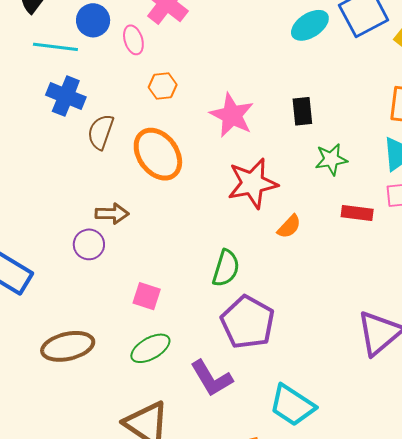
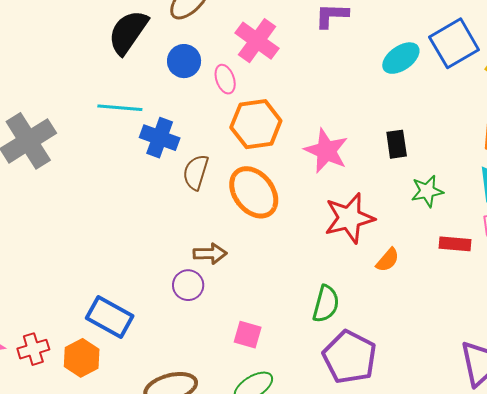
cyan line: (55, 47) -> (120, 108), moved
orange hexagon: (163, 86) -> (256, 124), size x1.8

